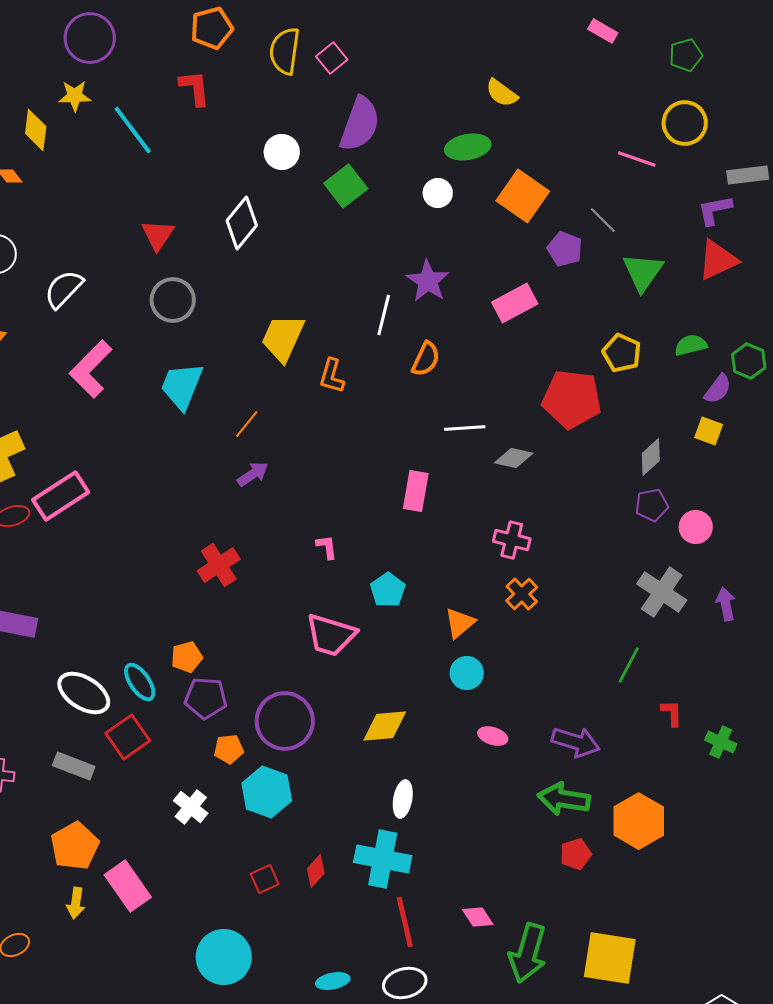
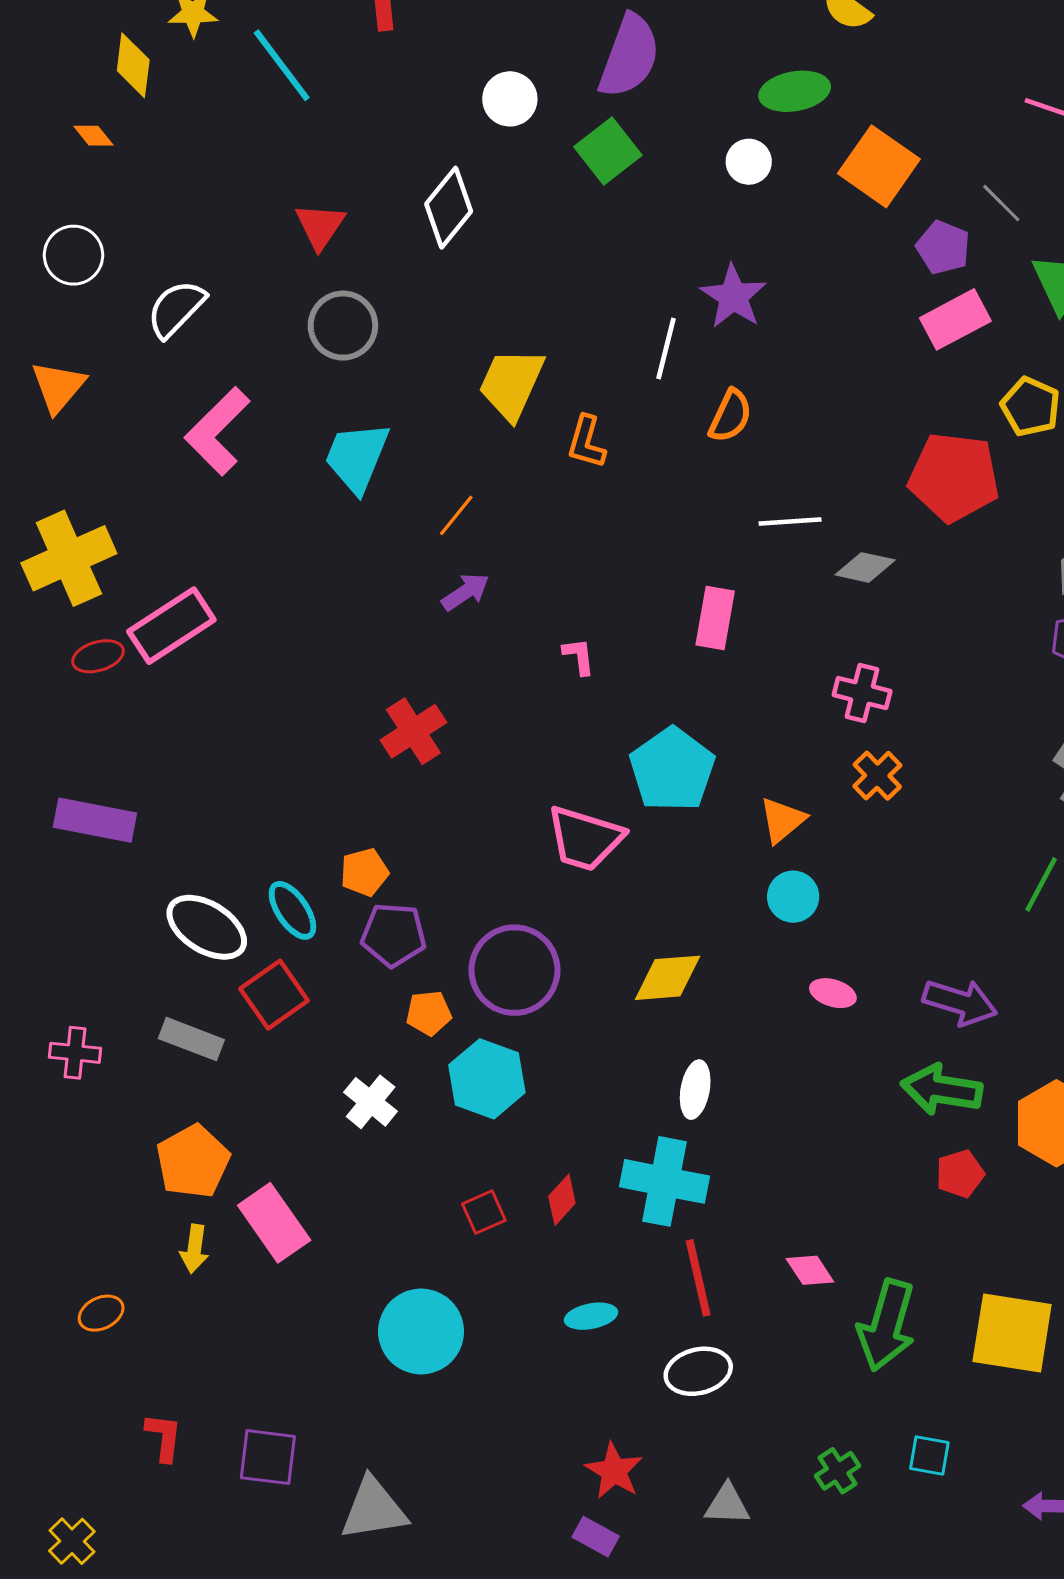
pink rectangle: (515, 303) -> (955, 319), moved
pink L-shape: (327, 547) -> (579, 656), moved
cyan pentagon: (388, 590) -> (672, 770), size x1.6
cyan ellipse: (333, 981) -> (591, 1316), moved

